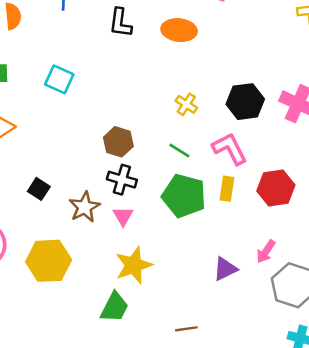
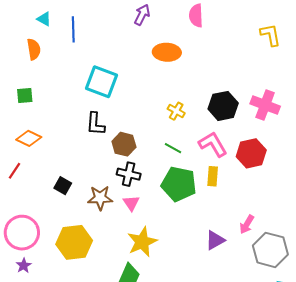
black L-shape: (120, 23) -> (95, 124), moved
cyan square: (59, 79) -> (101, 82), moved, size x1.4
red hexagon: (276, 188) -> (251, 153), moved
brown star: (84, 207) -> (100, 198), turned 30

